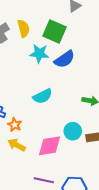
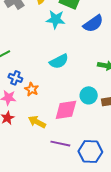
blue semicircle: (65, 59) -> (93, 24), moved
yellow arrow: (17, 145) -> (37, 122), moved

